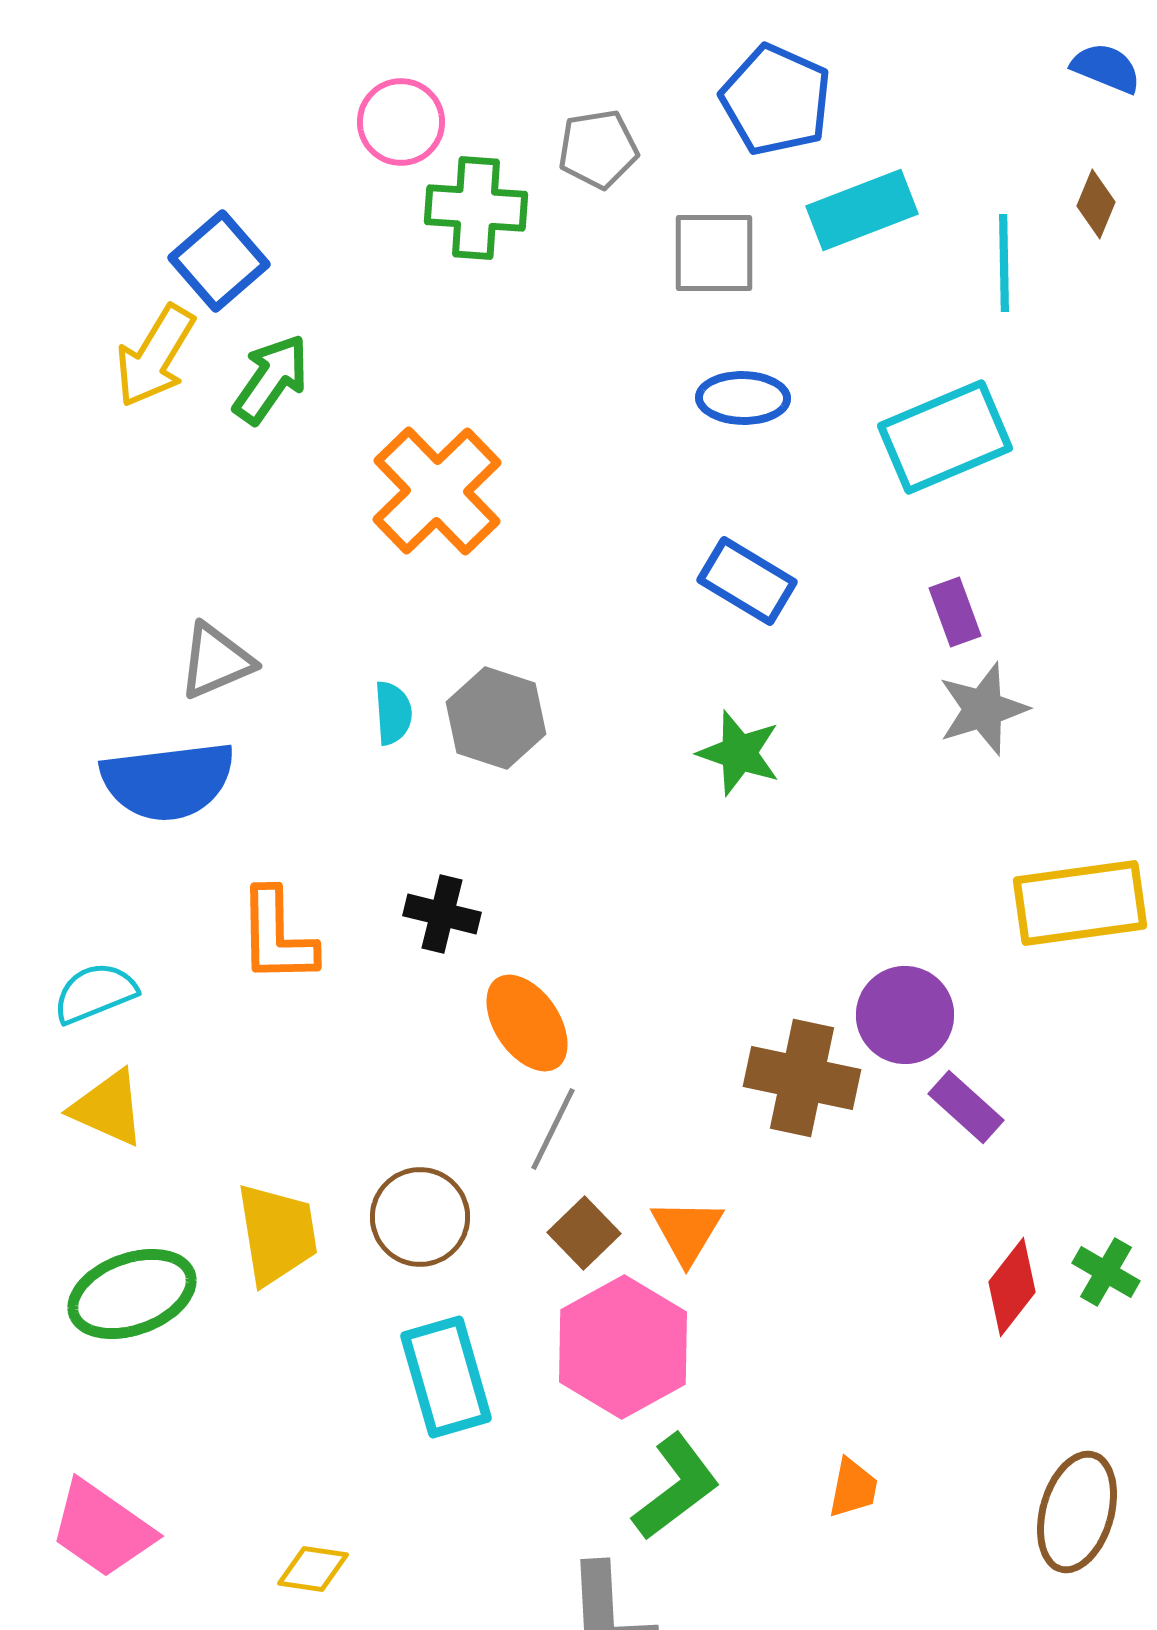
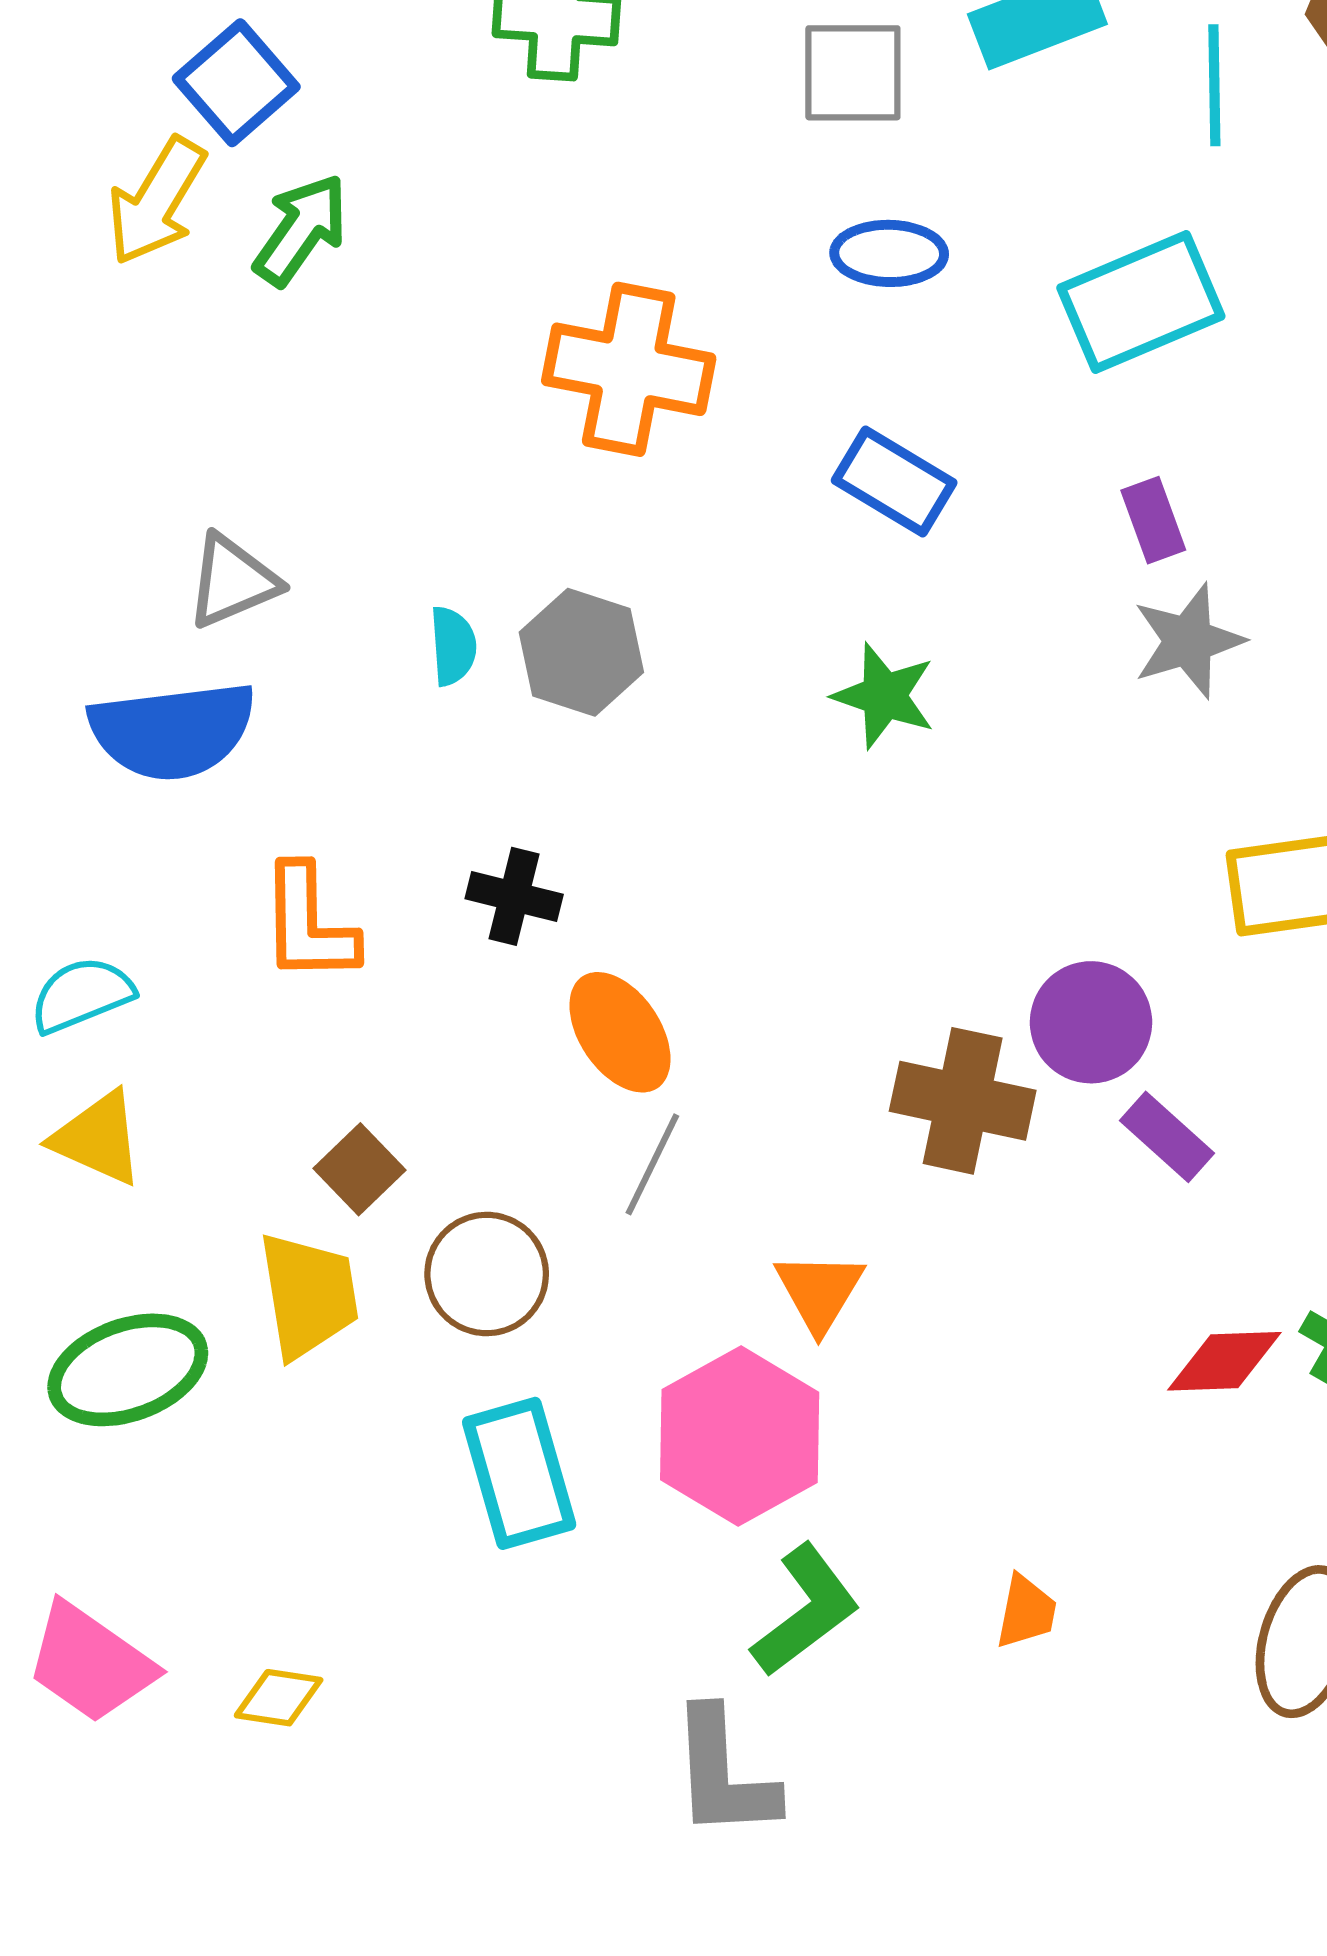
orange cross: (437, 491) -> (629, 369), moved, turned -35
brown square: (584, 1233) -> (360, 1169), moved
red diamond: (1012, 1287) -> (1224, 1361), turned 50
yellow diamond: (313, 1569) -> (279, 1698), moved

